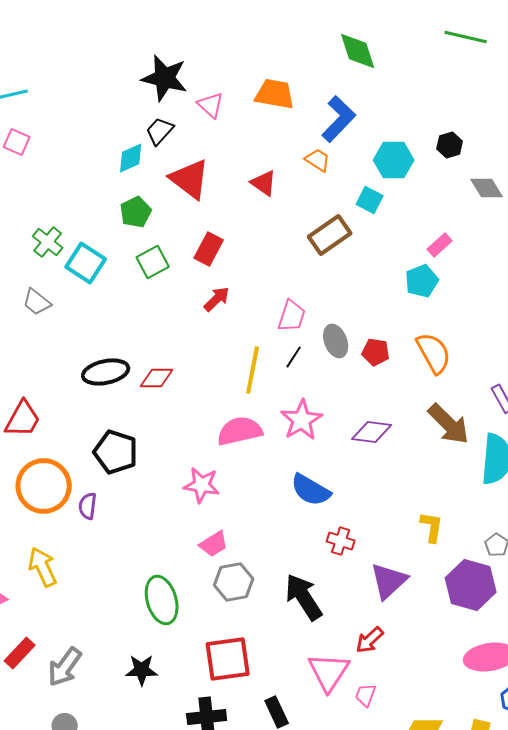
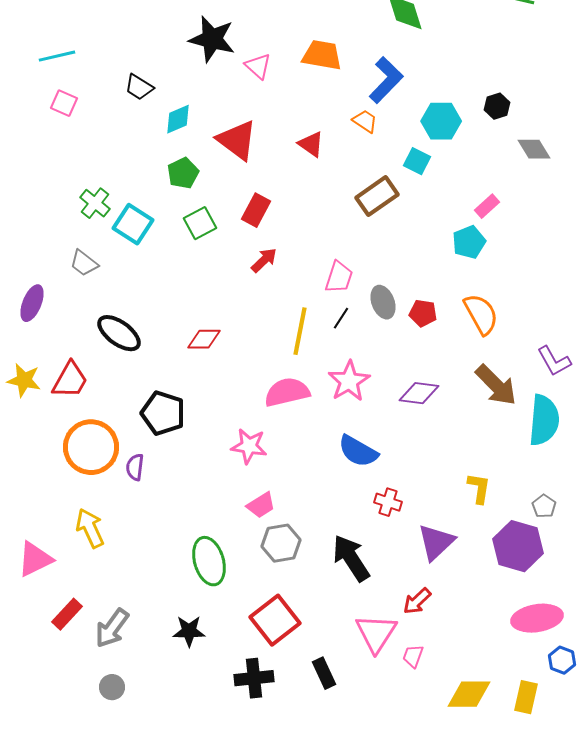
black trapezoid: (160, 131) -> (139, 87), moved, turned -100
black ellipse: (106, 372) -> (119, 333), moved, turned 48
red square: (228, 659) -> (275, 620), turned -30

